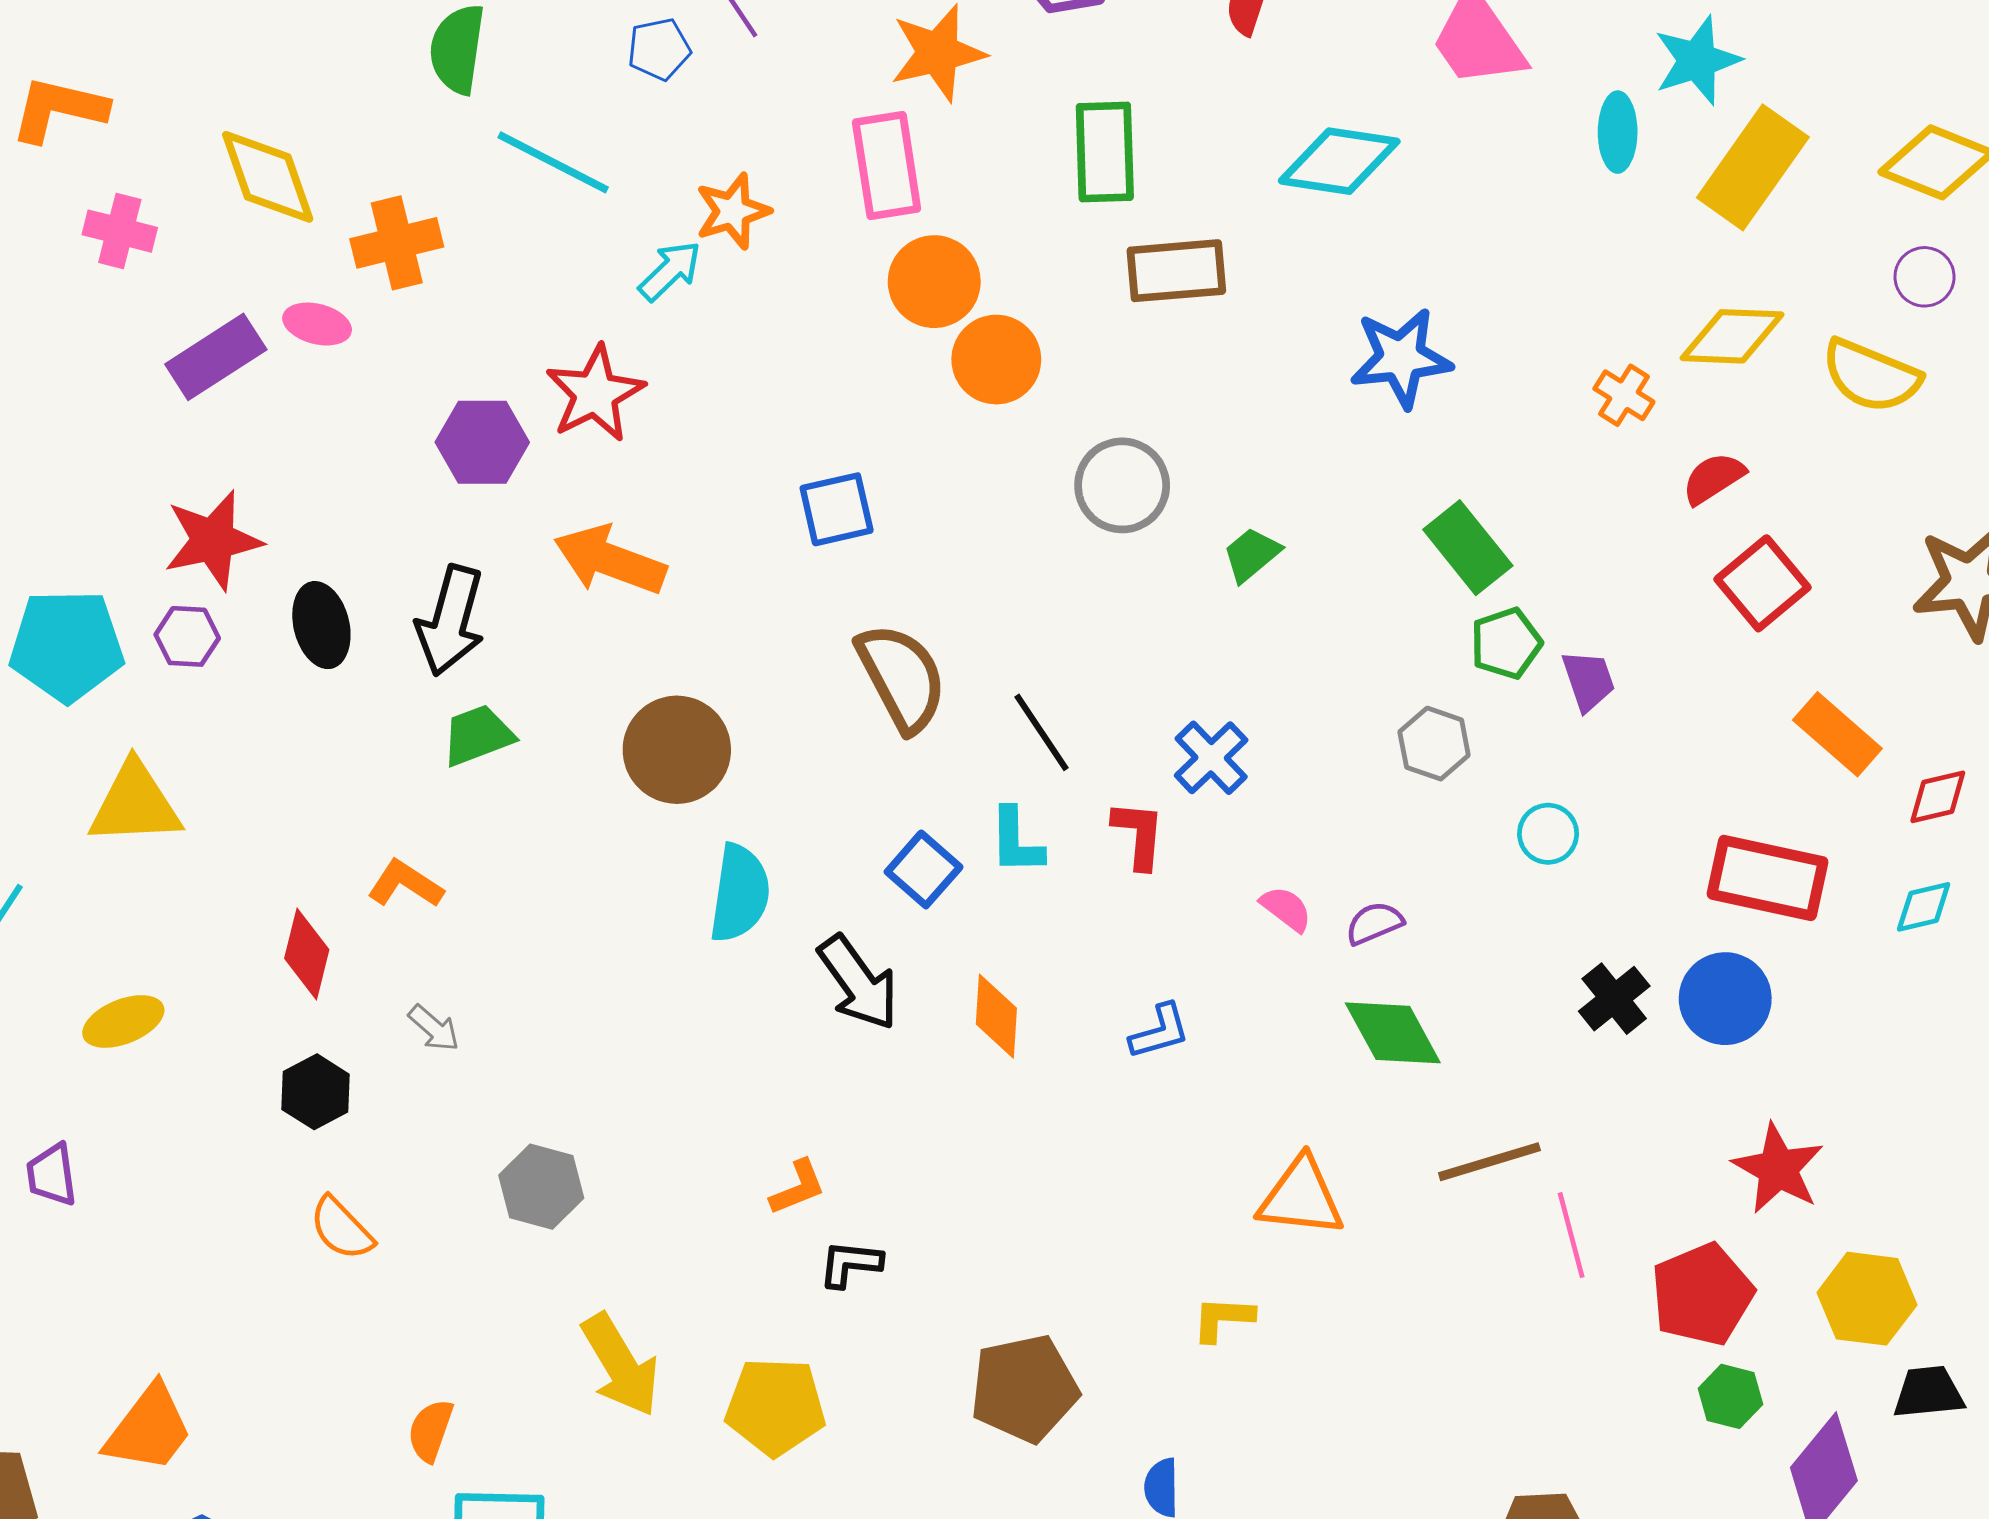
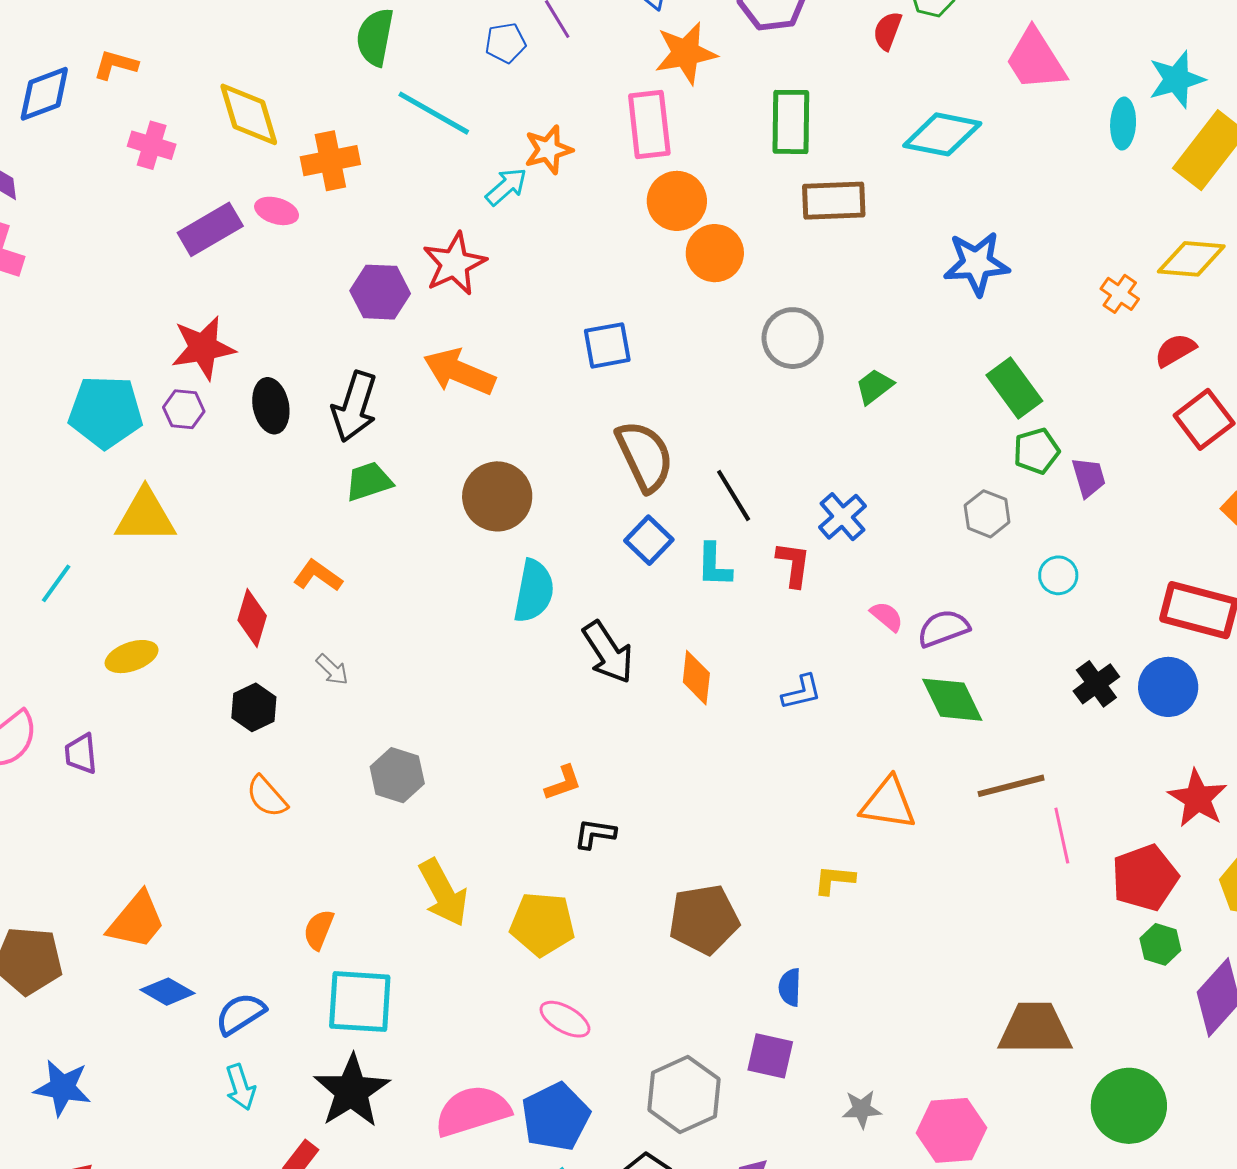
orange L-shape: (59, 109) -> (116, 65), size x0.7
blue square: (924, 869) -> (649, 540), moved
purple semicircle: (1374, 923) -> (943, 628), size x1.4

